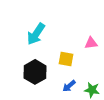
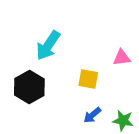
black hexagon: (35, 72) -> (29, 87), moved

